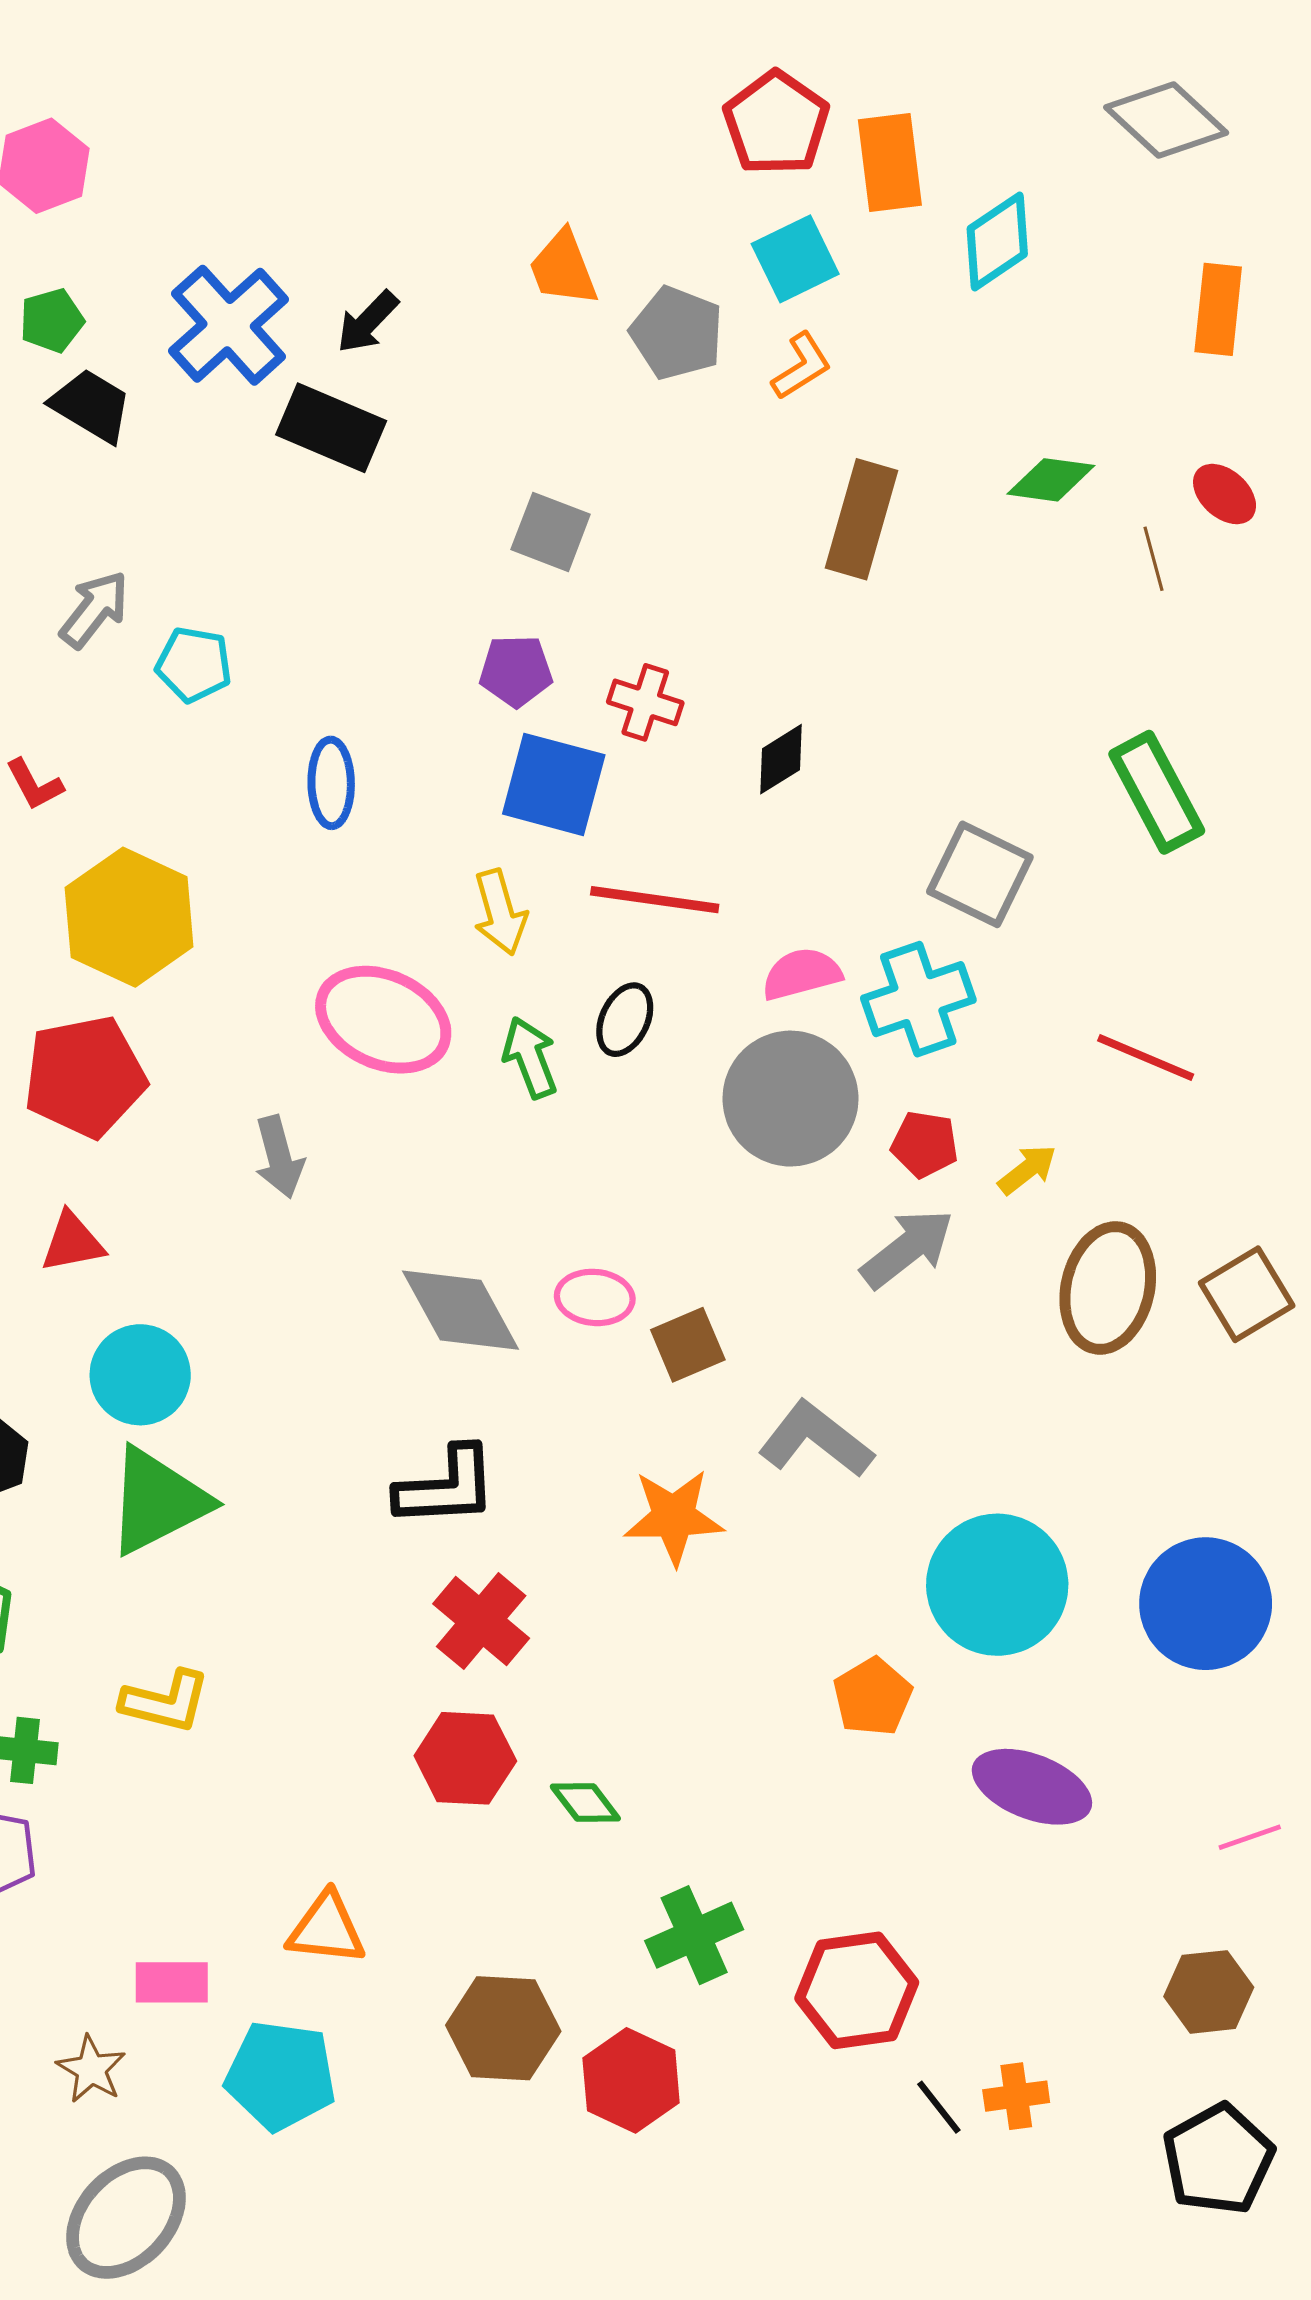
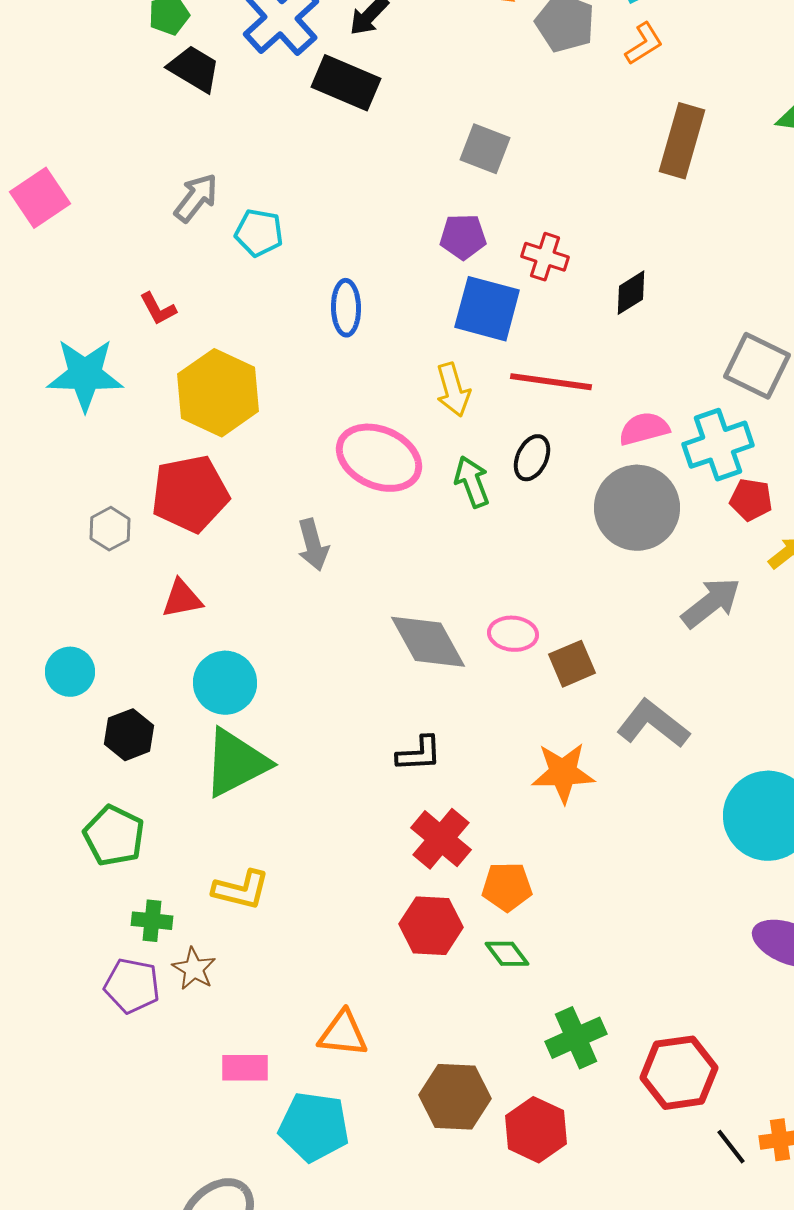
red pentagon: (925, 1144) -> (751, 500), moved
black L-shape: (446, 1487) -> (419, 754), size x0.7
orange pentagon: (873, 1697) -> (507, 887), moved, turned 30
brown star: (91, 2069) -> (194, 969), moved

